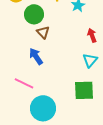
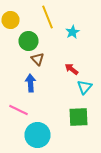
red arrow: (92, 35) -> (72, 69), moved, turned -32
blue arrow: (36, 56) -> (30, 83), turned 30

